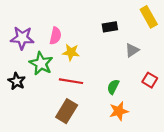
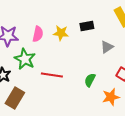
yellow star: (71, 52) -> (61, 33), moved
brown rectangle: (67, 111) -> (15, 98), moved
orange star: (119, 111) -> (111, 97), moved

